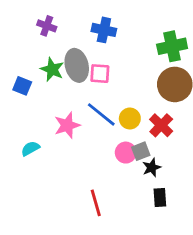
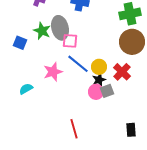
pink square: (100, 74) -> (70, 41), moved
black star: (152, 168) -> (99, 80), moved
black rectangle: (160, 198) -> (131, 130), moved

